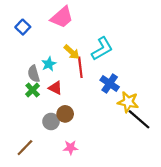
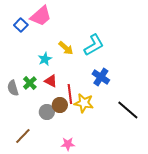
pink trapezoid: (62, 17) -> (41, 16), moved
red line: (80, 67) -> (70, 94), moved
gray semicircle: (34, 74) -> (13, 88), moved
yellow star: (128, 102) -> (84, 103), moved
pink star: (71, 148) -> (68, 144), moved

